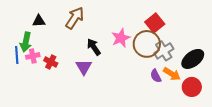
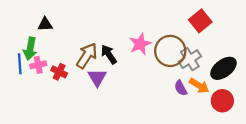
brown arrow: (75, 18) -> (87, 56), moved
red square: (155, 23) -> (200, 21), moved

